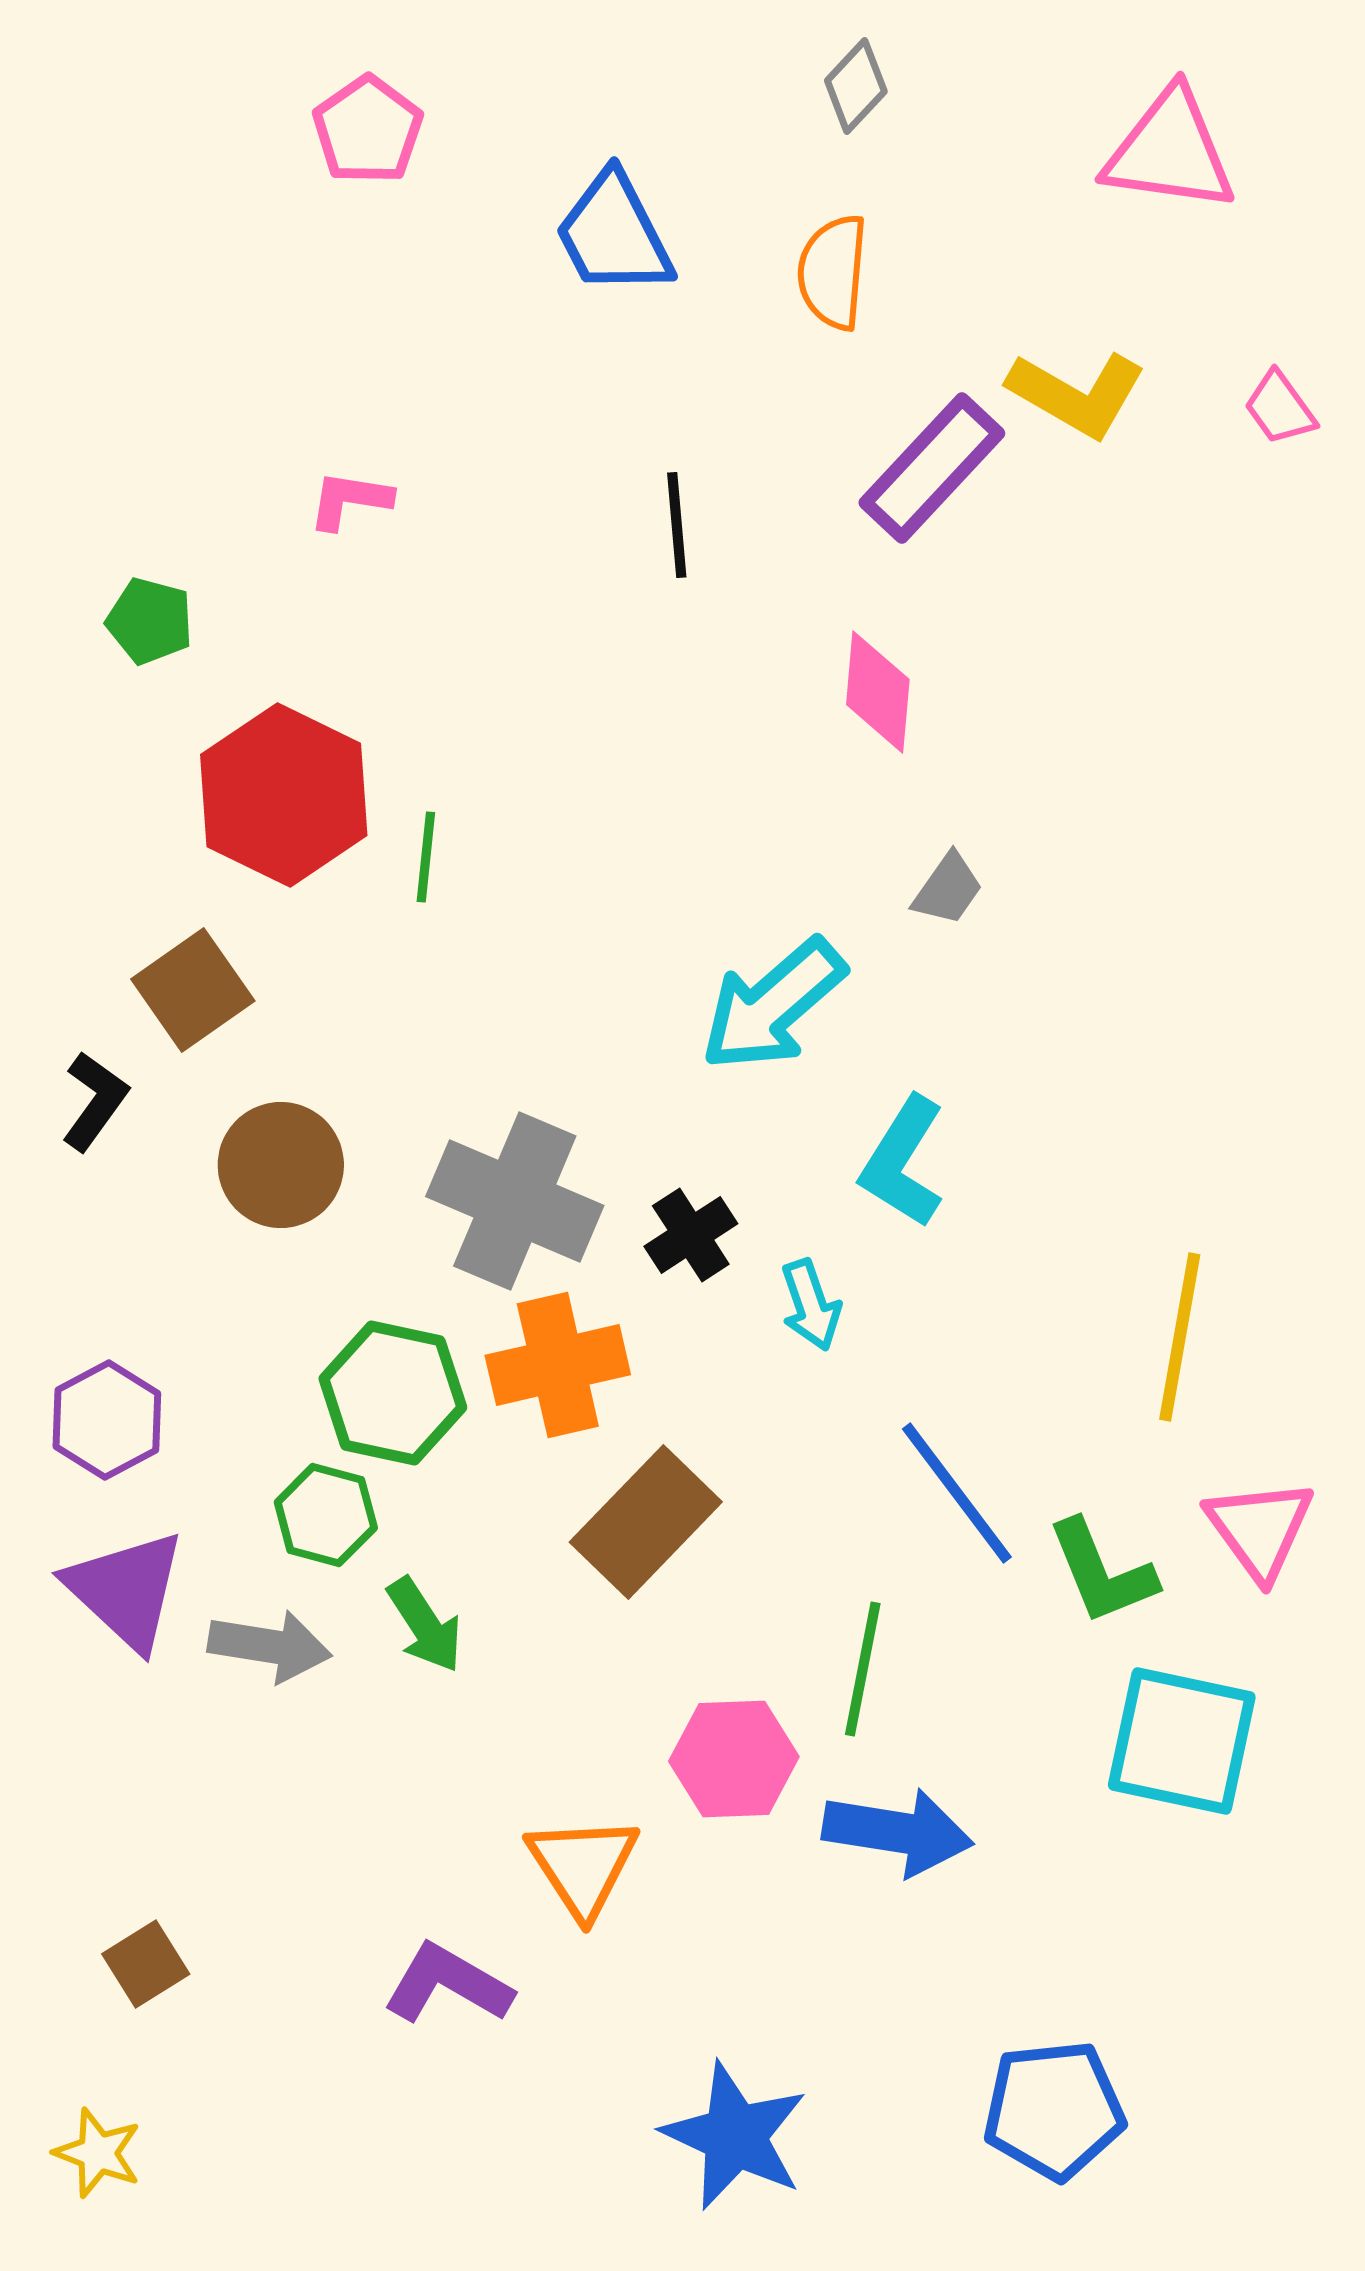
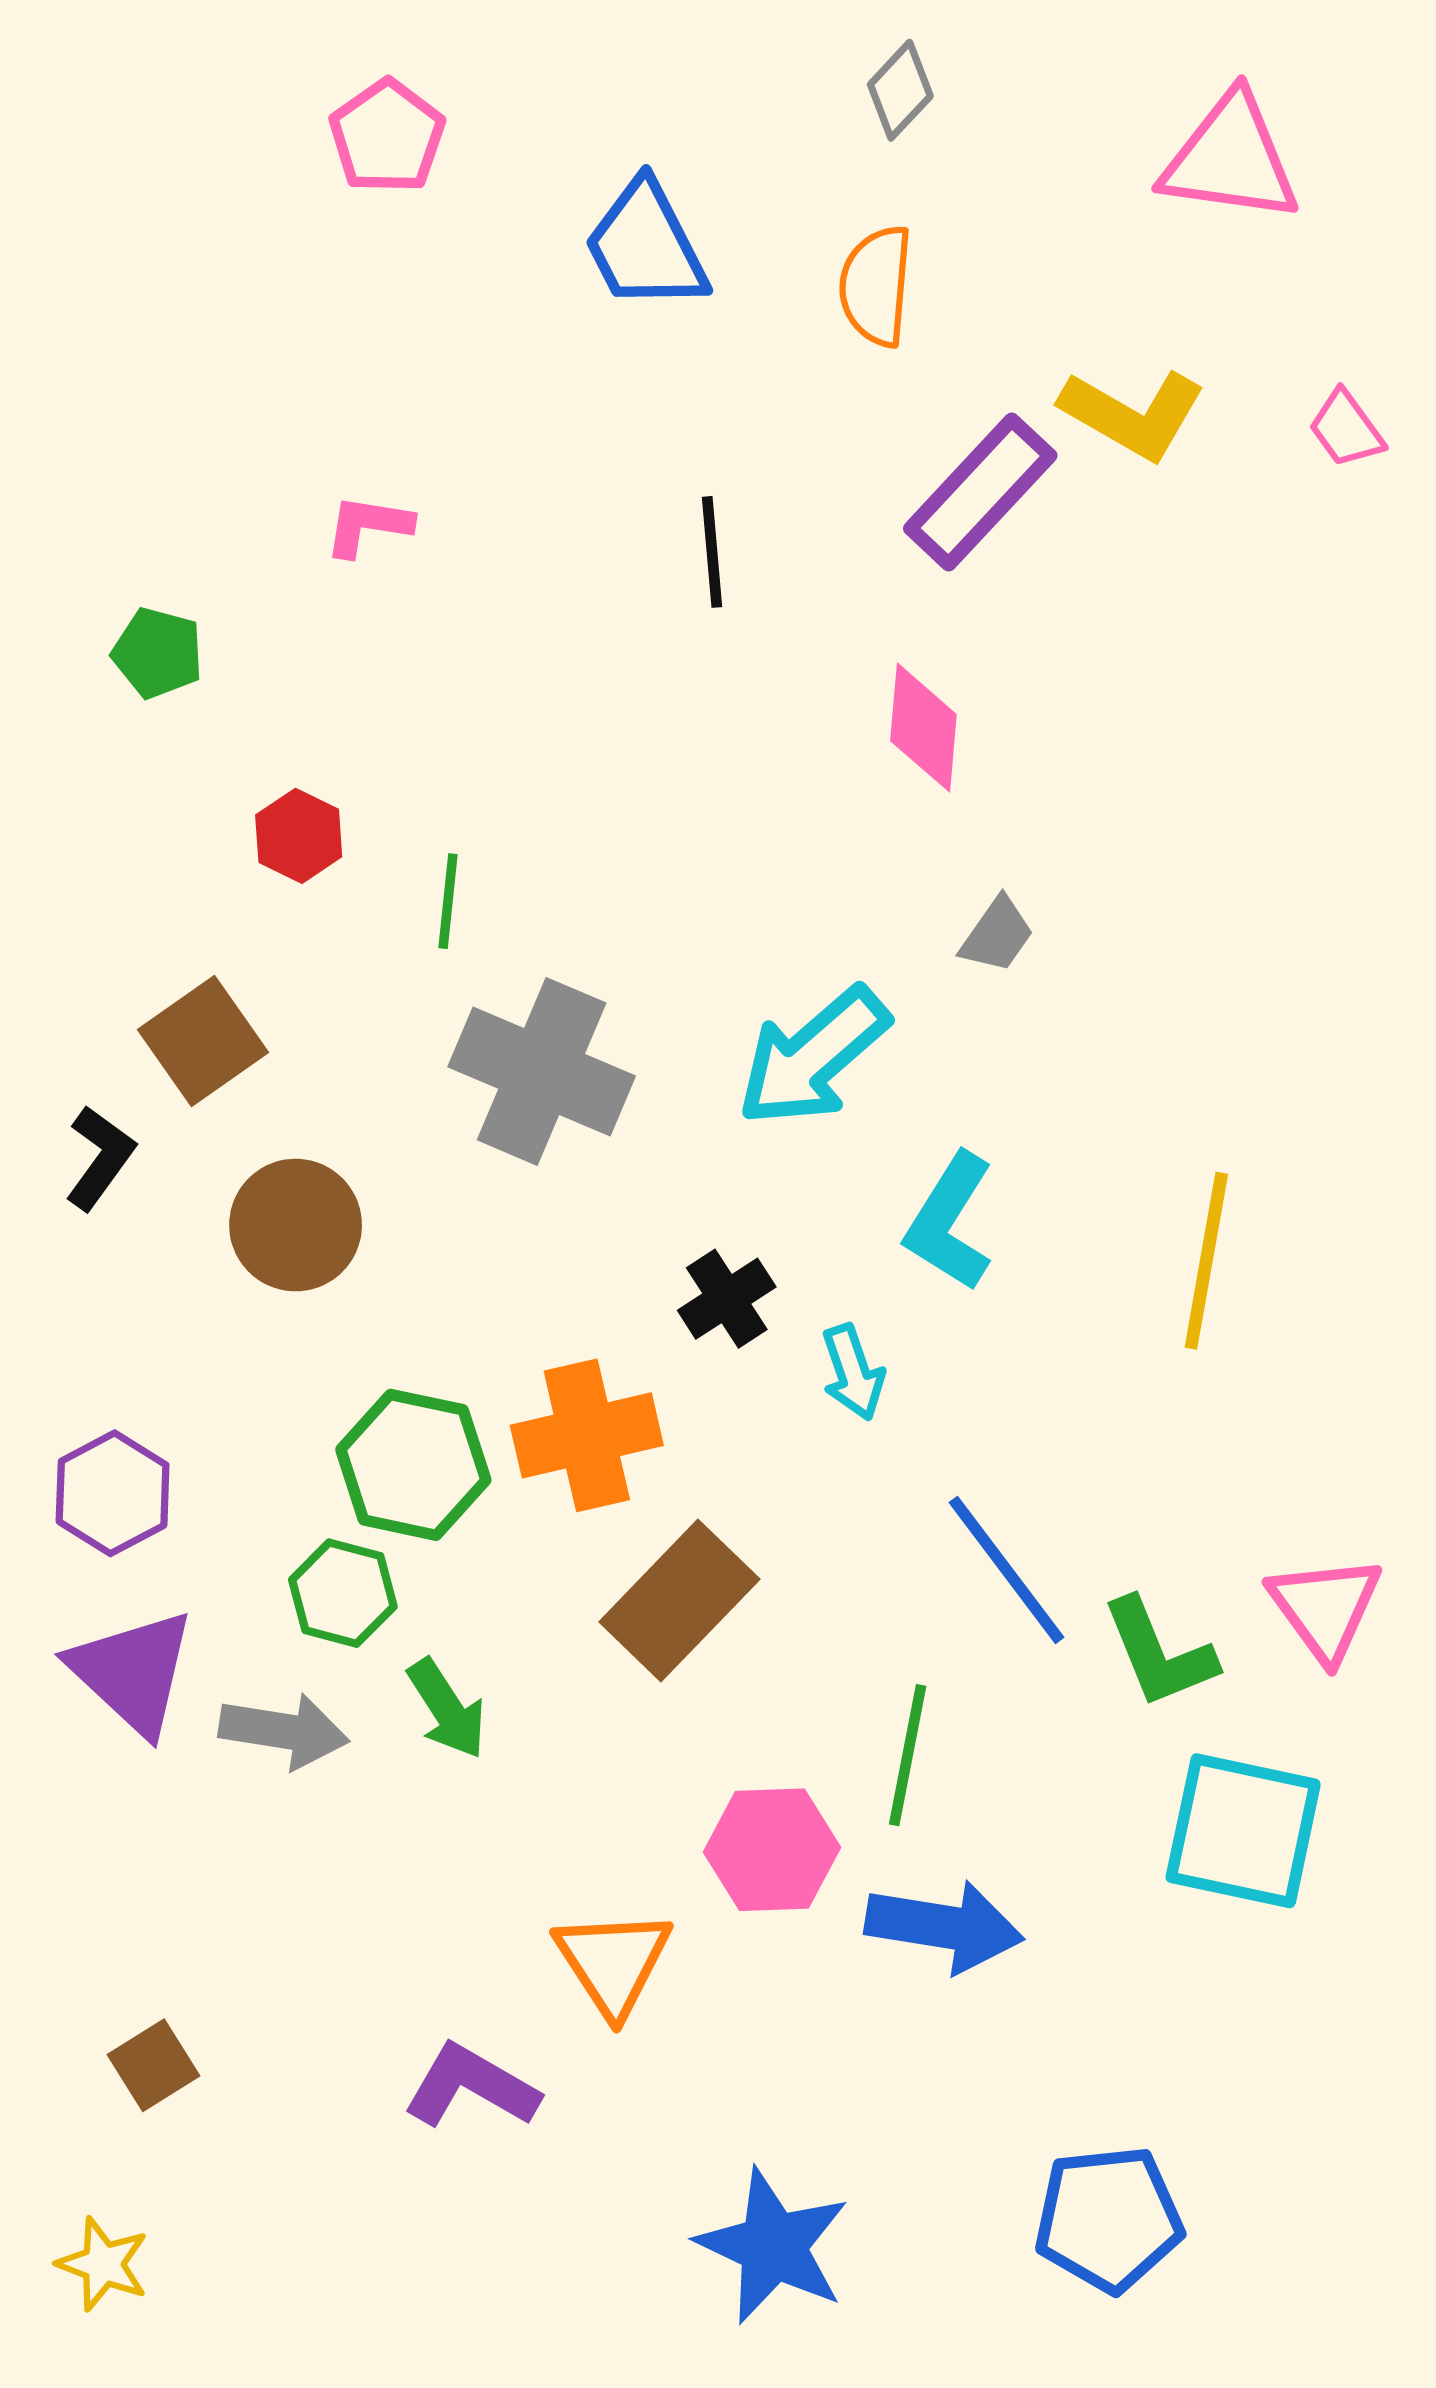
red hexagon: (284, 795) -> (299, 836), size x0.5
gray cross: (515, 1201) -> (542, 1071), moved
yellow line: (1180, 1337) -> (1206, 1261), moved

